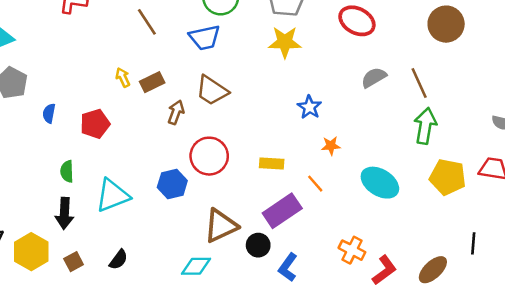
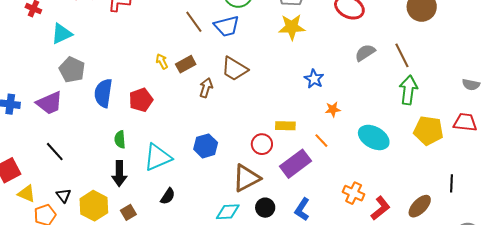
brown line: (147, 22) -> (194, 22), moved
blue semicircle: (49, 113) -> (103, 93), size x1.8
red circle: (209, 156) -> (262, 144), moved, size x0.7
black circle: (258, 245) -> (265, 208), moved
black semicircle: (119, 260) -> (168, 196), moved

